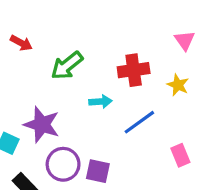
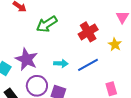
red cross: (134, 70) -> (88, 32), turned -30
cyan arrow: (100, 102) -> (61, 63), moved

